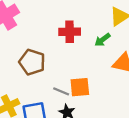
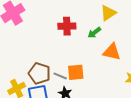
brown pentagon: (32, 62) -> (39, 73), moved

